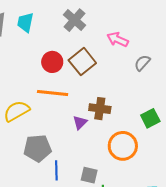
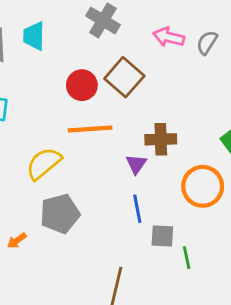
gray semicircle: (142, 63) -> (207, 43), moved
gray pentagon: (38, 148) -> (60, 214), moved
blue line: (56, 170) -> (137, 209), moved

